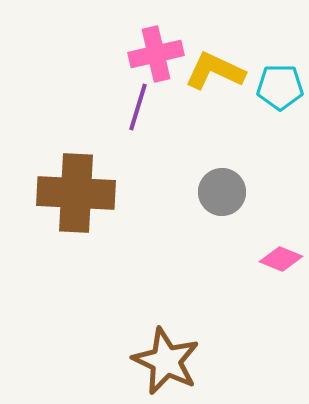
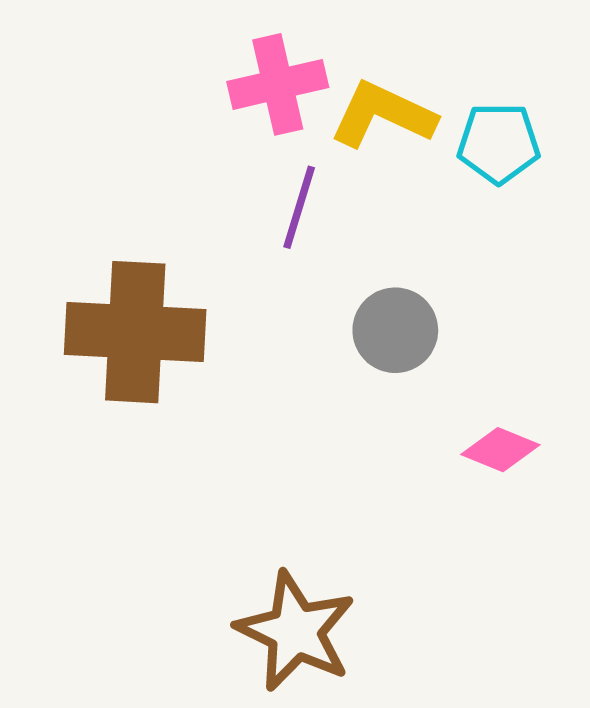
purple line: (138, 107) -> (299, 207), moved

